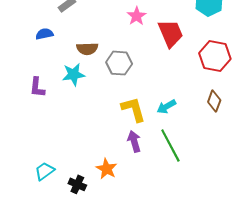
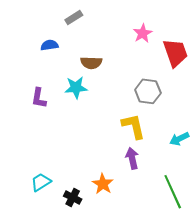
gray hexagon: (119, 63) -> (148, 91), moved
cyan arrow: (166, 107) -> (179, 139), moved
green line: (170, 145) -> (173, 192), moved

